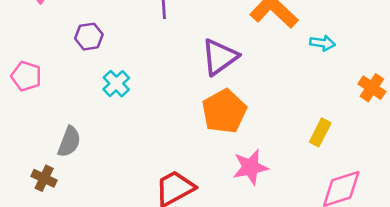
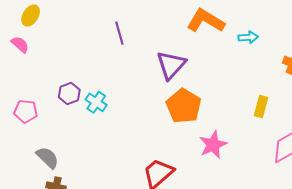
purple hexagon: (89, 37) -> (69, 94), moved
gray semicircle: (69, 142) -> (48, 158), moved, turned -55

